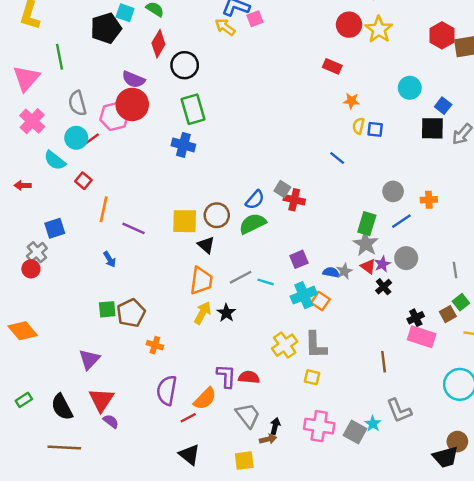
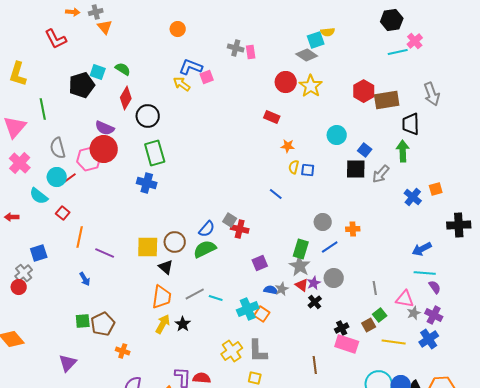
purple square: (299, 259) -> (260, 263), moved

